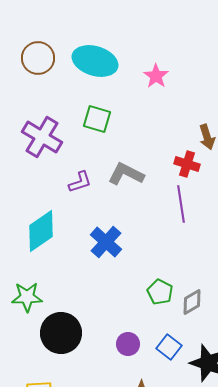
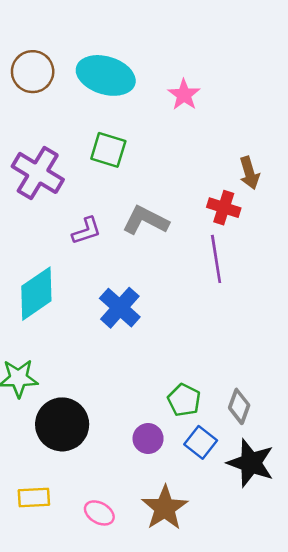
green pentagon: (160, 292) -> (184, 400), moved
gray diamond: (192, 302) -> (239, 406), moved, turned -40

